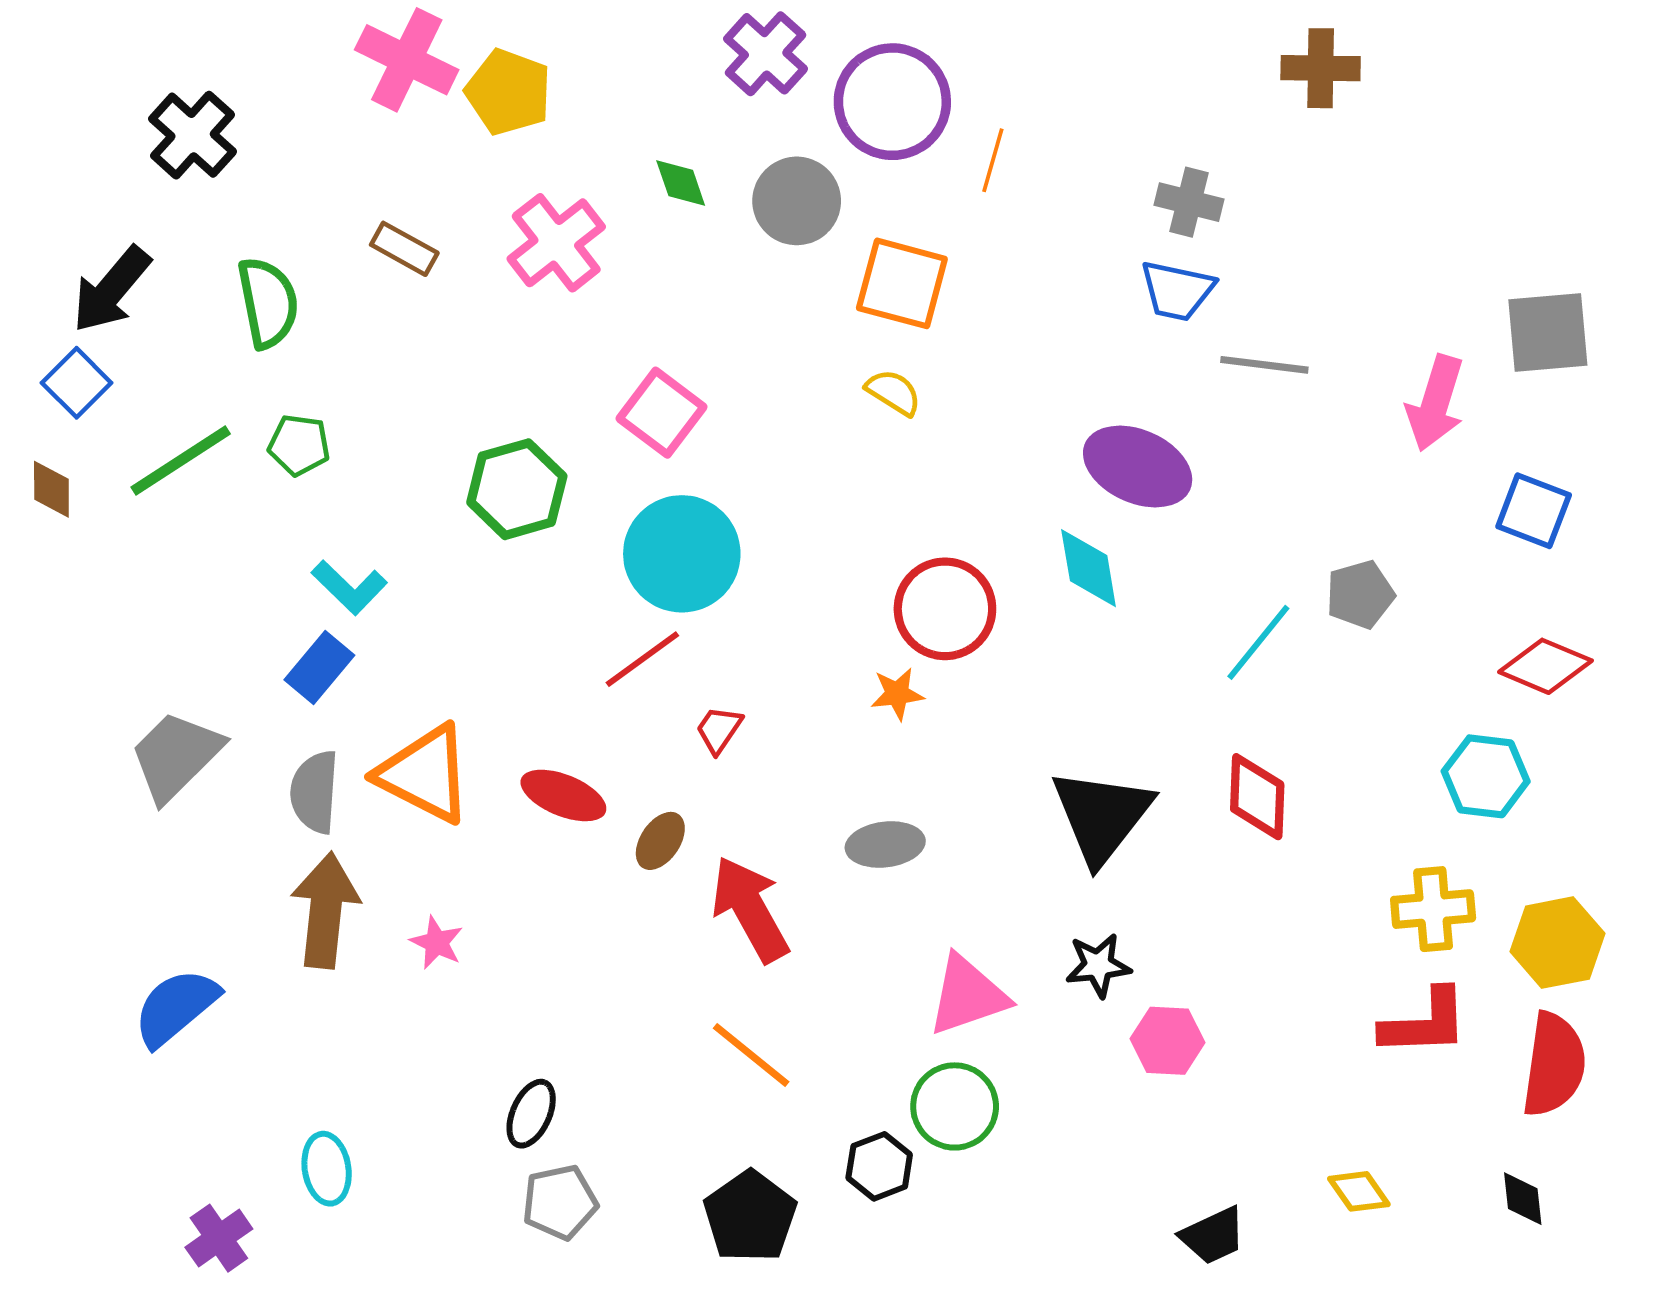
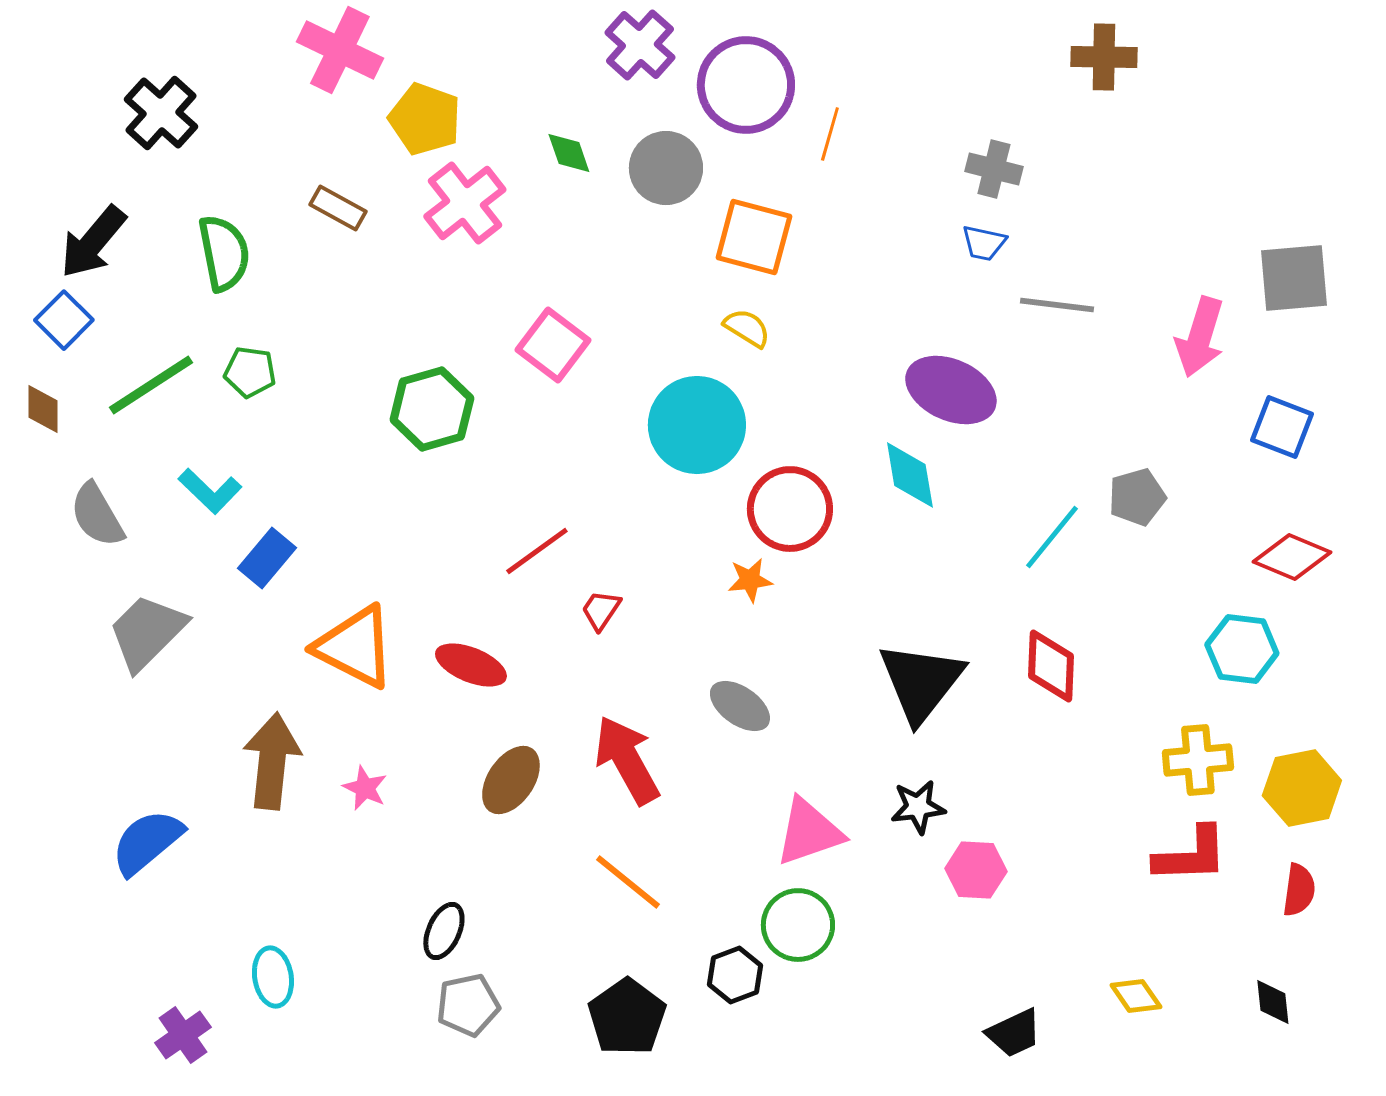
yellow pentagon: (508, 92) -> (425, 119), moved
blue trapezoid: (1177, 291) -> (984, 243), size x0.7
cyan circle: (682, 554) -> (697, 425), moved
cyan L-shape: (349, 587) -> (210, 491), moved
gray semicircle: (315, 792) -> (97, 515), moved, turned -34
brown ellipse: (660, 841) -> (511, 780), moved, size x1.4
gray ellipse: (885, 844) -> (740, 706), turned 42
red semicircle: (1554, 1065) -> (1299, 890), size x0.6

